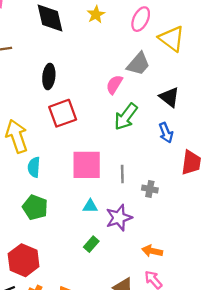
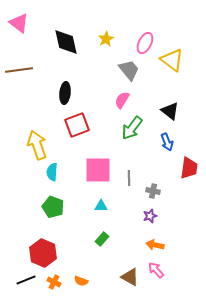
gray trapezoid: (138, 64) -> (129, 70), moved, turned -80
purple star: (119, 218) -> (150, 216), moved, size x0.6

